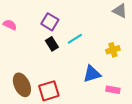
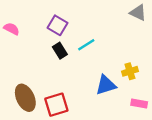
yellow cross: (113, 50) -> (130, 71), moved
pink rectangle: (113, 90) -> (139, 103), moved

